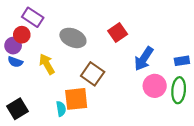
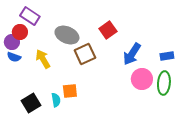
brown square: (93, 74) -> (85, 54), moved, turned 30
orange square: (76, 99) -> (70, 91), size x0.7
black square: (17, 109) -> (31, 103), moved

